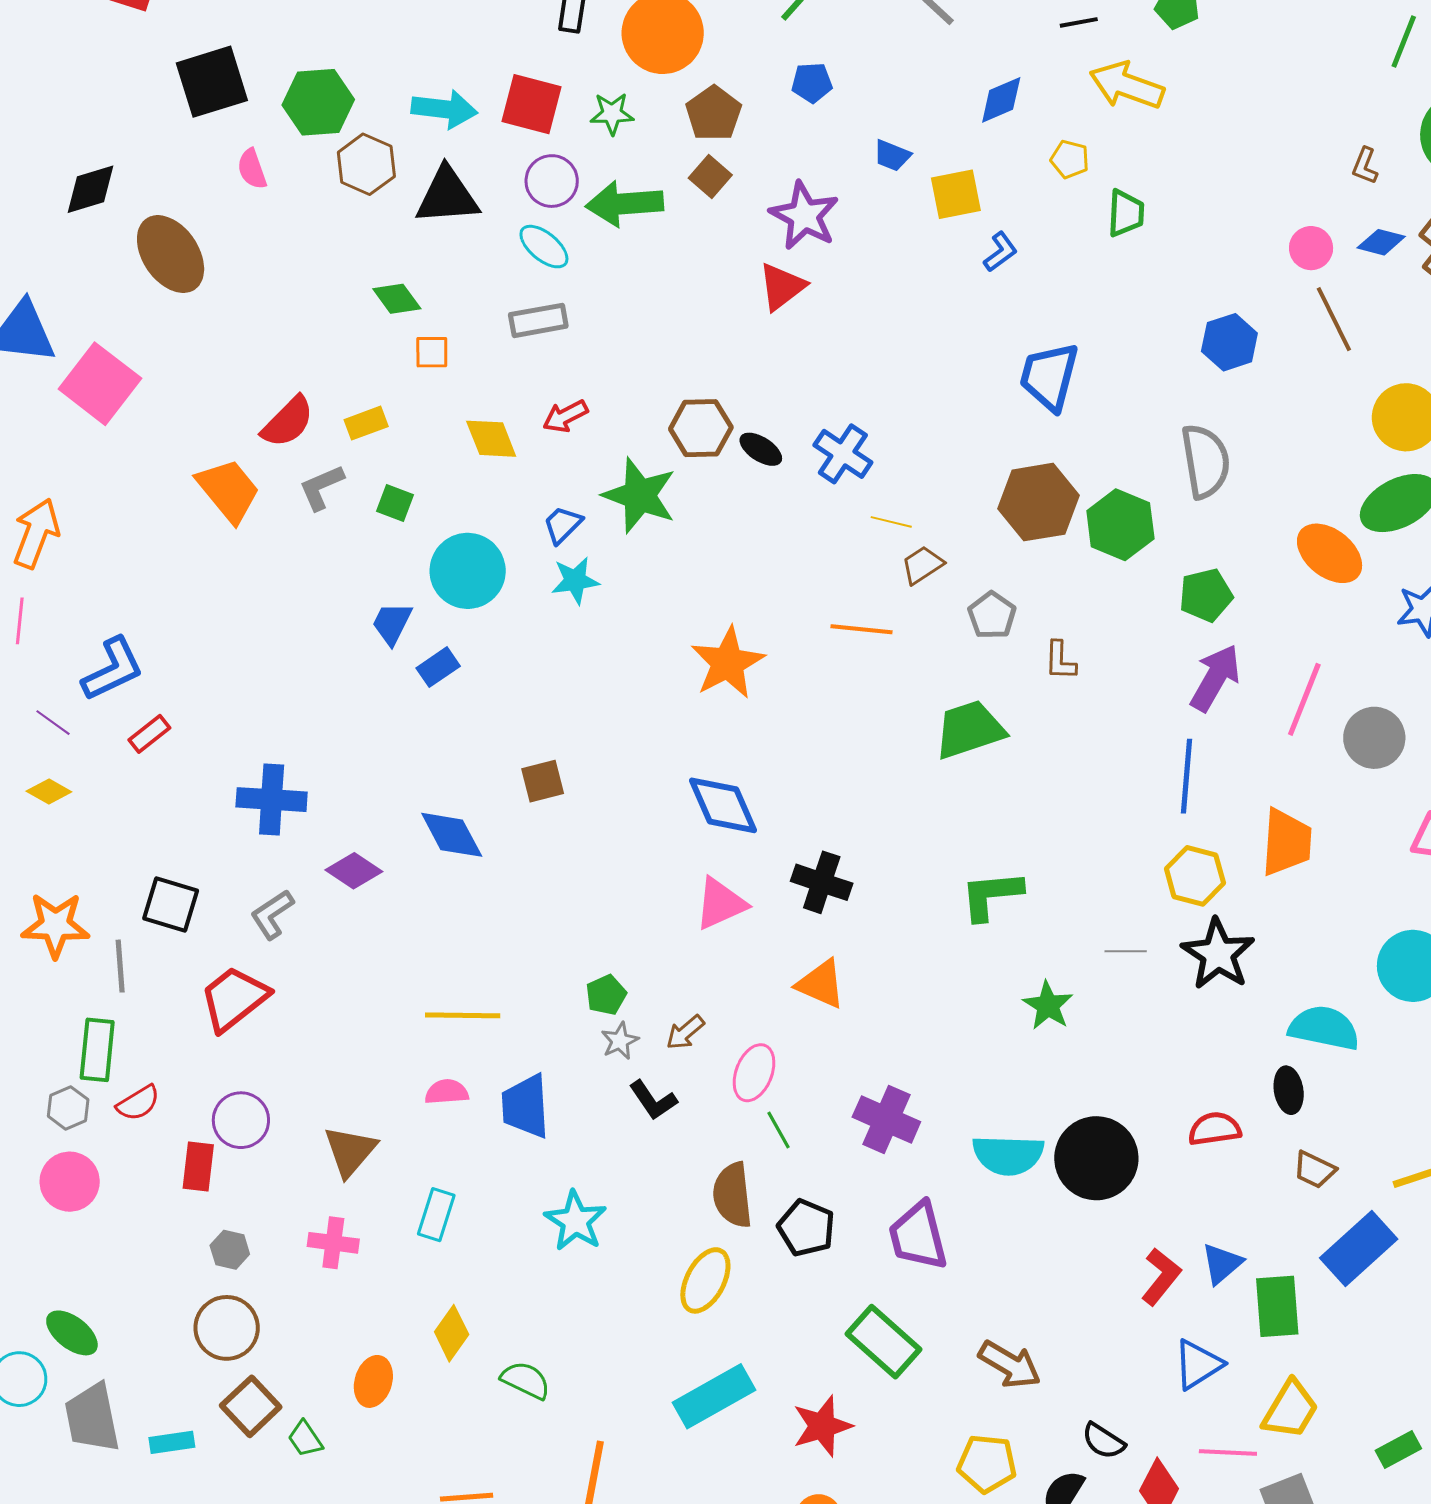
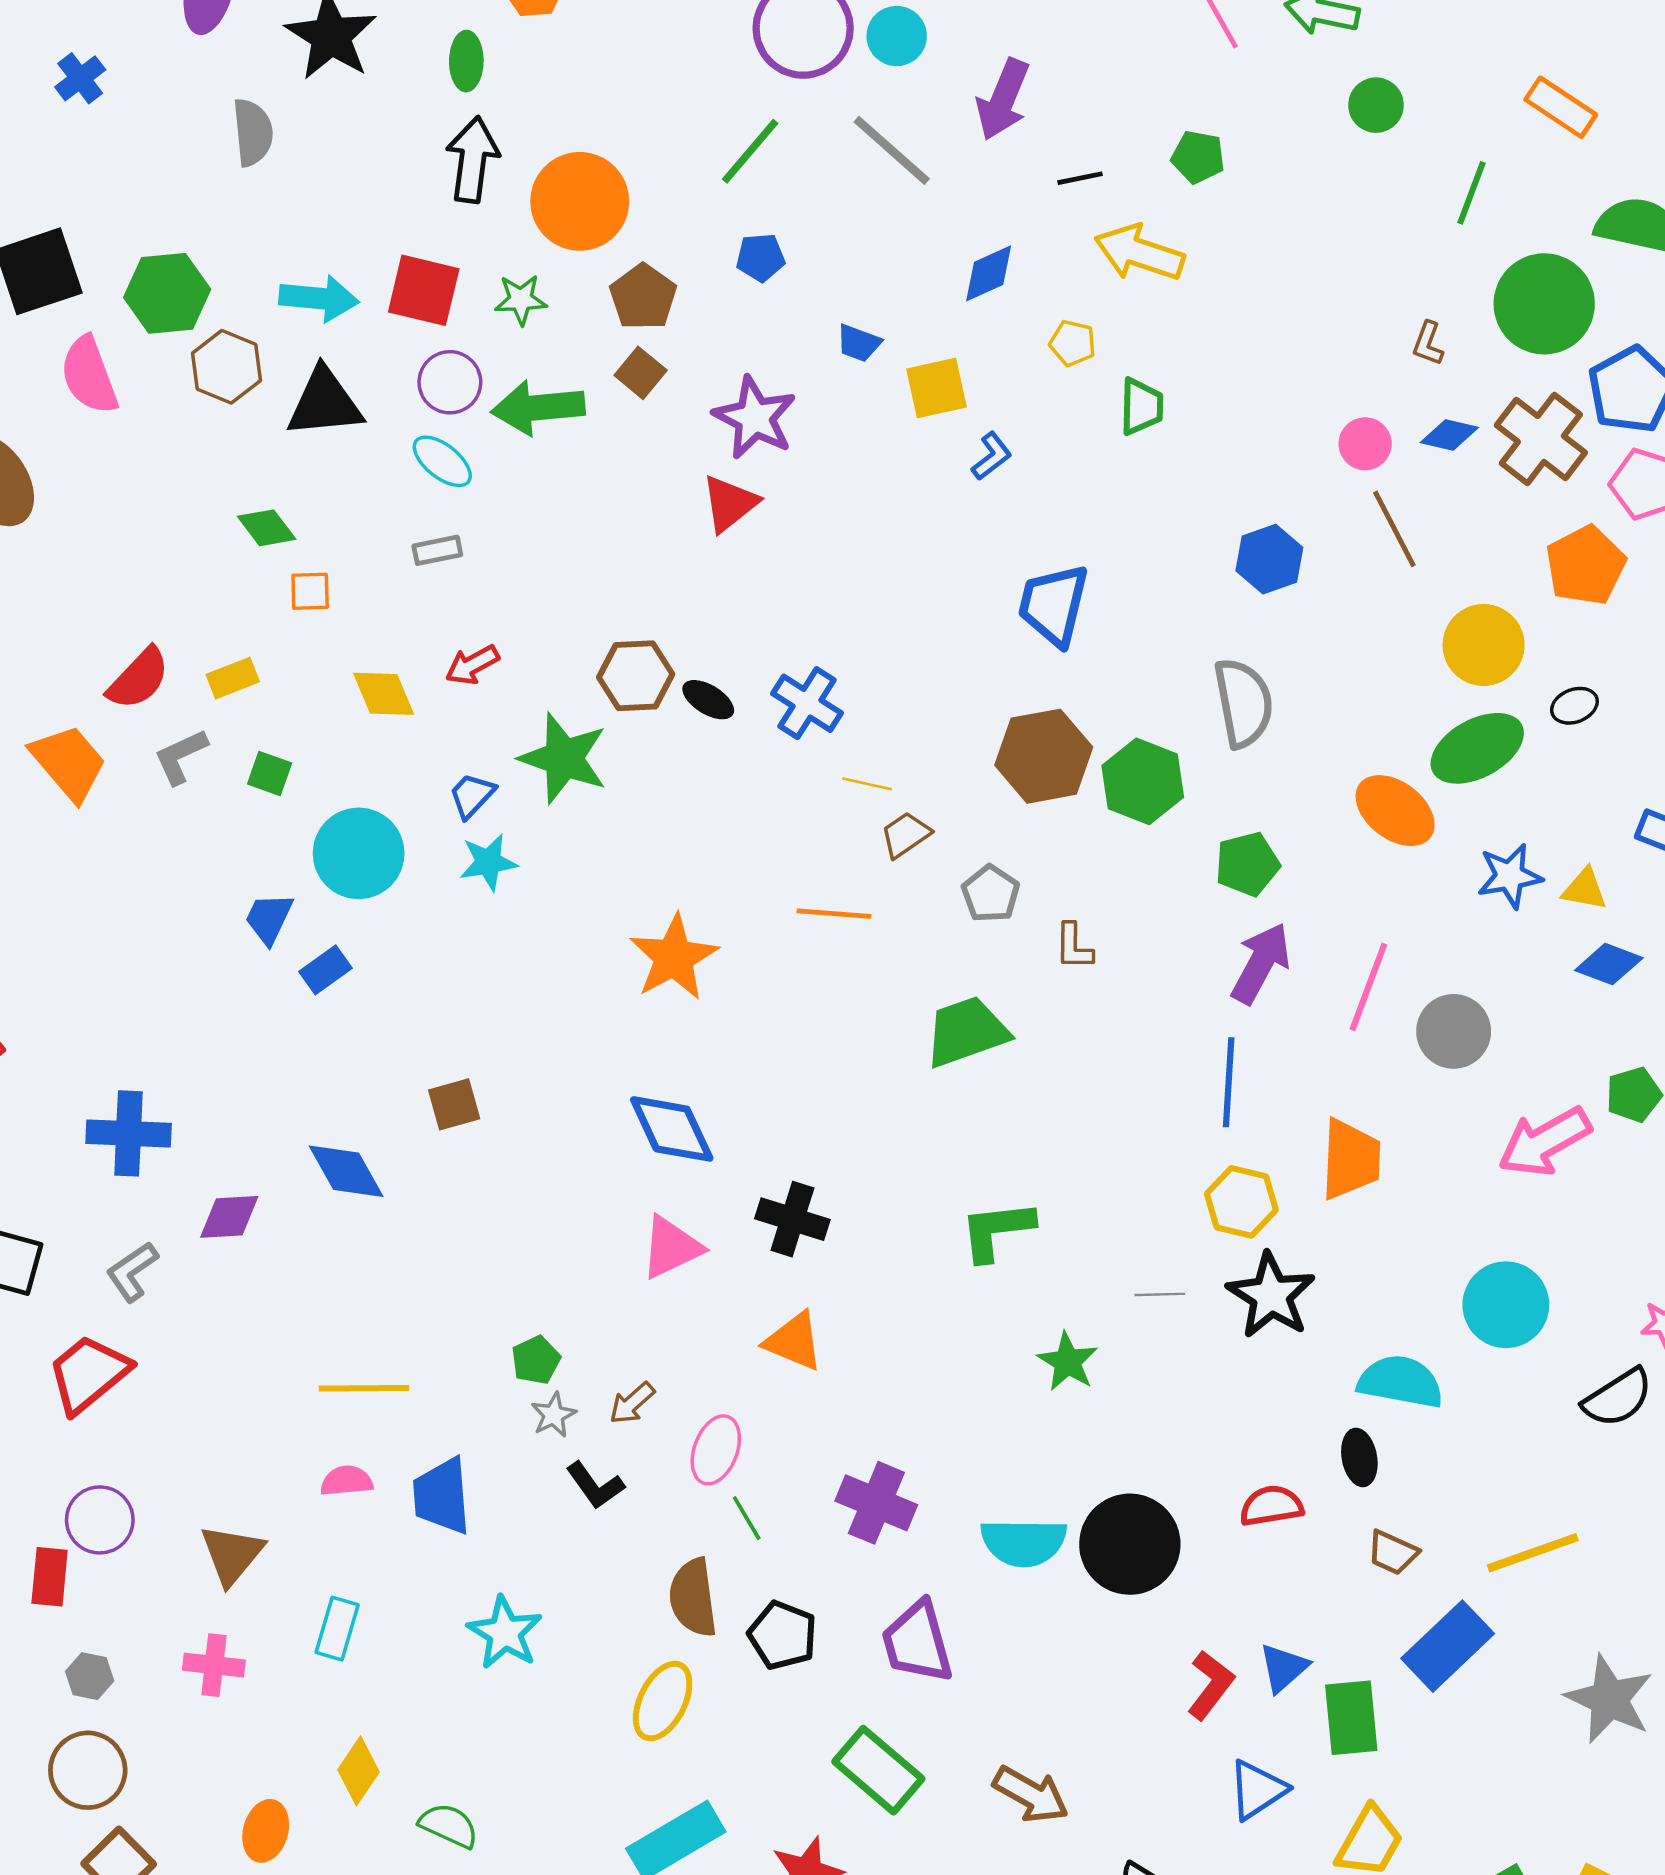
pink semicircle: (252, 169) -> (89, 375), size x1.6
gray rectangle: (538, 320) -> (437, 550), size x0.7
purple diamond: (354, 871) -> (229, 1217), turned -36

